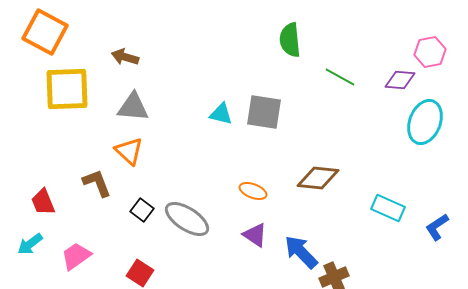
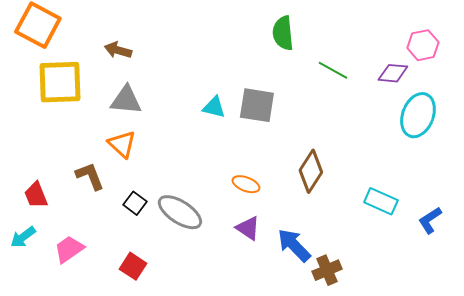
brown diamond: (318, 178) -> (311, 171), turned -63

